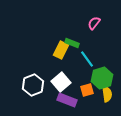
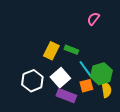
green rectangle: (72, 43) -> (71, 50), moved
yellow rectangle: (61, 50) -> (51, 51), moved
cyan line: (87, 59) -> (85, 69), moved

